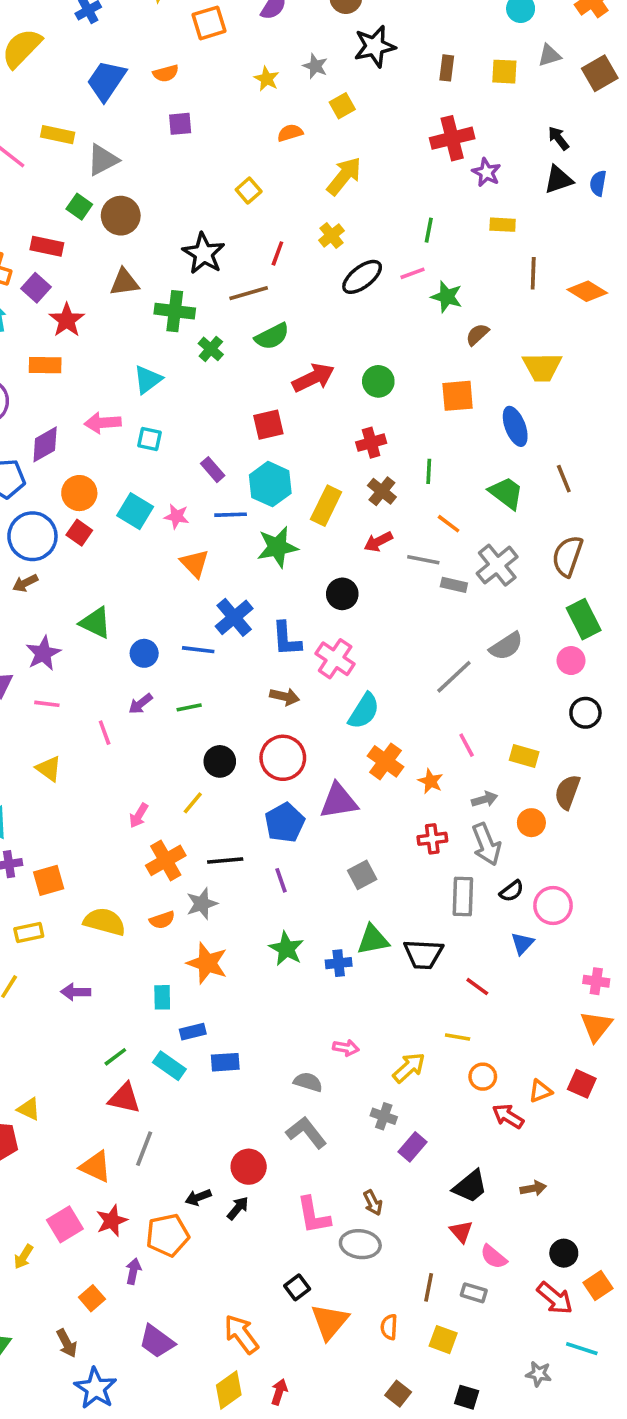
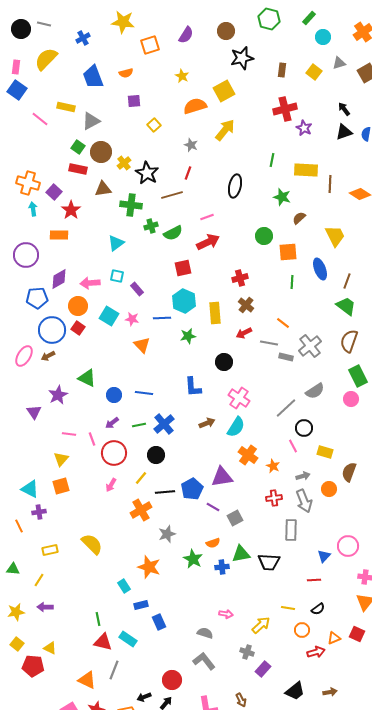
gray star: (315, 66) -> (191, 145), moved
yellow square: (504, 72) -> (314, 72), turned 35
blue trapezoid: (106, 81) -> (93, 77), turned -55
yellow square: (342, 106) -> (224, 91), size x1.5
orange semicircle: (290, 133) -> (195, 106), size x1.6
yellow square: (249, 190) -> (154, 125), moved
yellow rectangle: (503, 225) -> (306, 170), moved, size x1.6
yellow cross: (331, 235) -> (124, 163), moved
red rectangle: (47, 246) -> (78, 169), moved
pink line: (413, 273) -> (207, 217), moved
black ellipse: (362, 277) -> (235, 186), turned -40
green semicircle: (272, 336) -> (173, 233), moved
green cross: (211, 349) -> (151, 226), turned 32
yellow trapezoid: (542, 367) -> (335, 236), turned -115
green circle: (378, 381) -> (264, 236), moved
pink arrow: (103, 423) -> (90, 283), moved
purple rectangle: (213, 470) -> (137, 289), moved
green line: (429, 471) -> (292, 282), moved
brown line: (564, 479) -> (347, 281), moved, turned 42
green trapezoid: (506, 493) -> (346, 306), moved
yellow rectangle: (326, 506) -> (215, 313), turned -30
green star: (277, 547) -> (188, 336), size x0.7
blue cross: (234, 617) -> (164, 424), moved
pink cross: (335, 659) -> (239, 398), moved
brown arrow: (285, 697) -> (207, 423), moved, turned -35
pink line: (47, 704) -> (69, 434), moved
black circle: (585, 713) -> (304, 428), moved
red circle: (283, 758) -> (114, 453), moved
yellow triangle: (49, 769) -> (61, 459), turned 35
orange cross: (166, 860) -> (141, 510), moved
black line: (225, 860) -> (165, 492), moved
orange square: (49, 880) -> (61, 486), moved
purple line: (281, 880) -> (213, 507), moved, turned -40
black semicircle: (512, 891) -> (318, 609), moved
gray star: (202, 904) -> (167, 534), moved
pink circle: (553, 906) -> (348, 546), moved
orange semicircle: (162, 920) -> (213, 543), moved
yellow semicircle: (105, 922) -> (92, 544), turned 30
red line: (477, 987) -> (314, 580), moved, turned -40
purple arrow: (76, 992) -> (45, 607), moved
cyan rectangle: (162, 997) -> (124, 586), turned -32
green line: (115, 1057) -> (98, 619), turned -64
blue rectangle: (225, 1062) -> (159, 622), turned 70
cyan rectangle: (169, 1066) -> (128, 639), moved
red arrow: (508, 1116) -> (316, 652), turned 132

